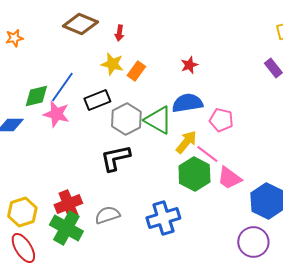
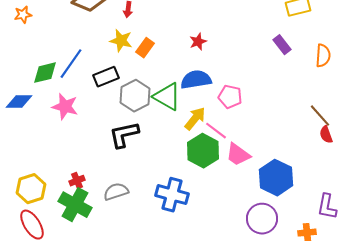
pink star: (56, 114) -> (65, 107), moved
red cross: (68, 204) -> (77, 181), size x0.6
blue cross: (163, 218) -> (172, 195), turned 32

